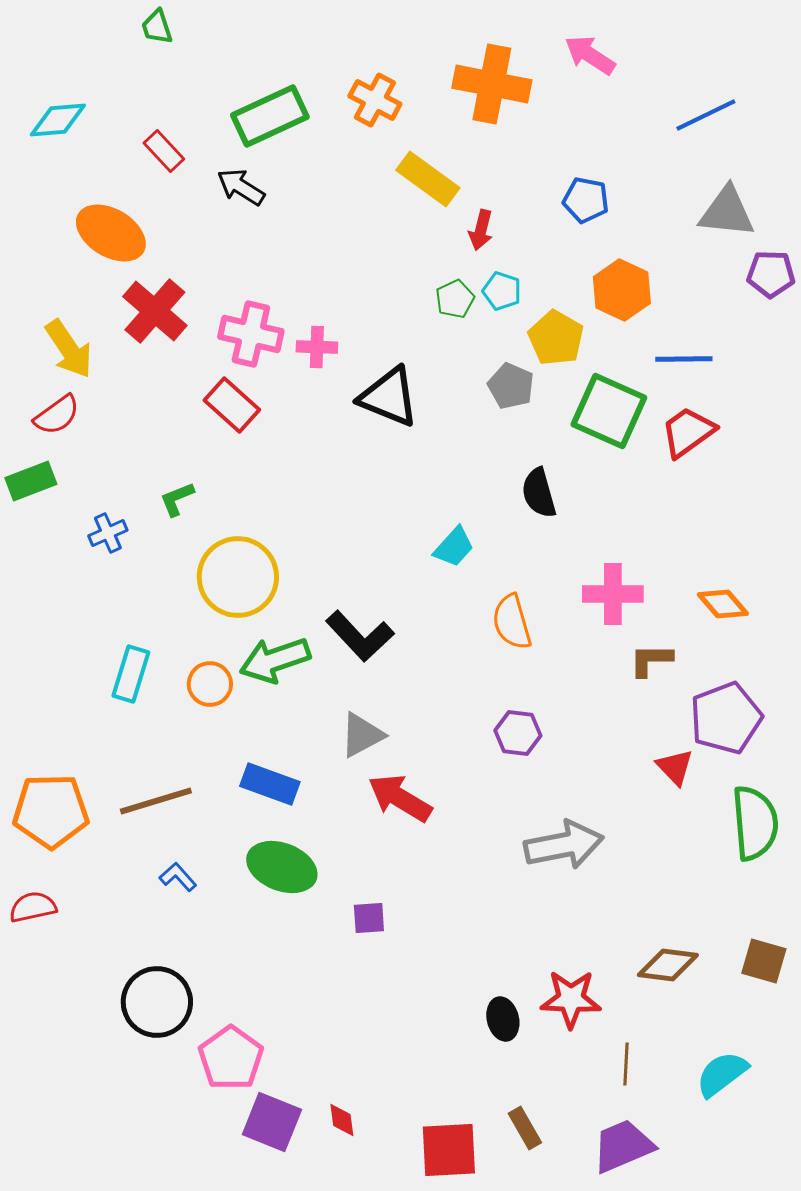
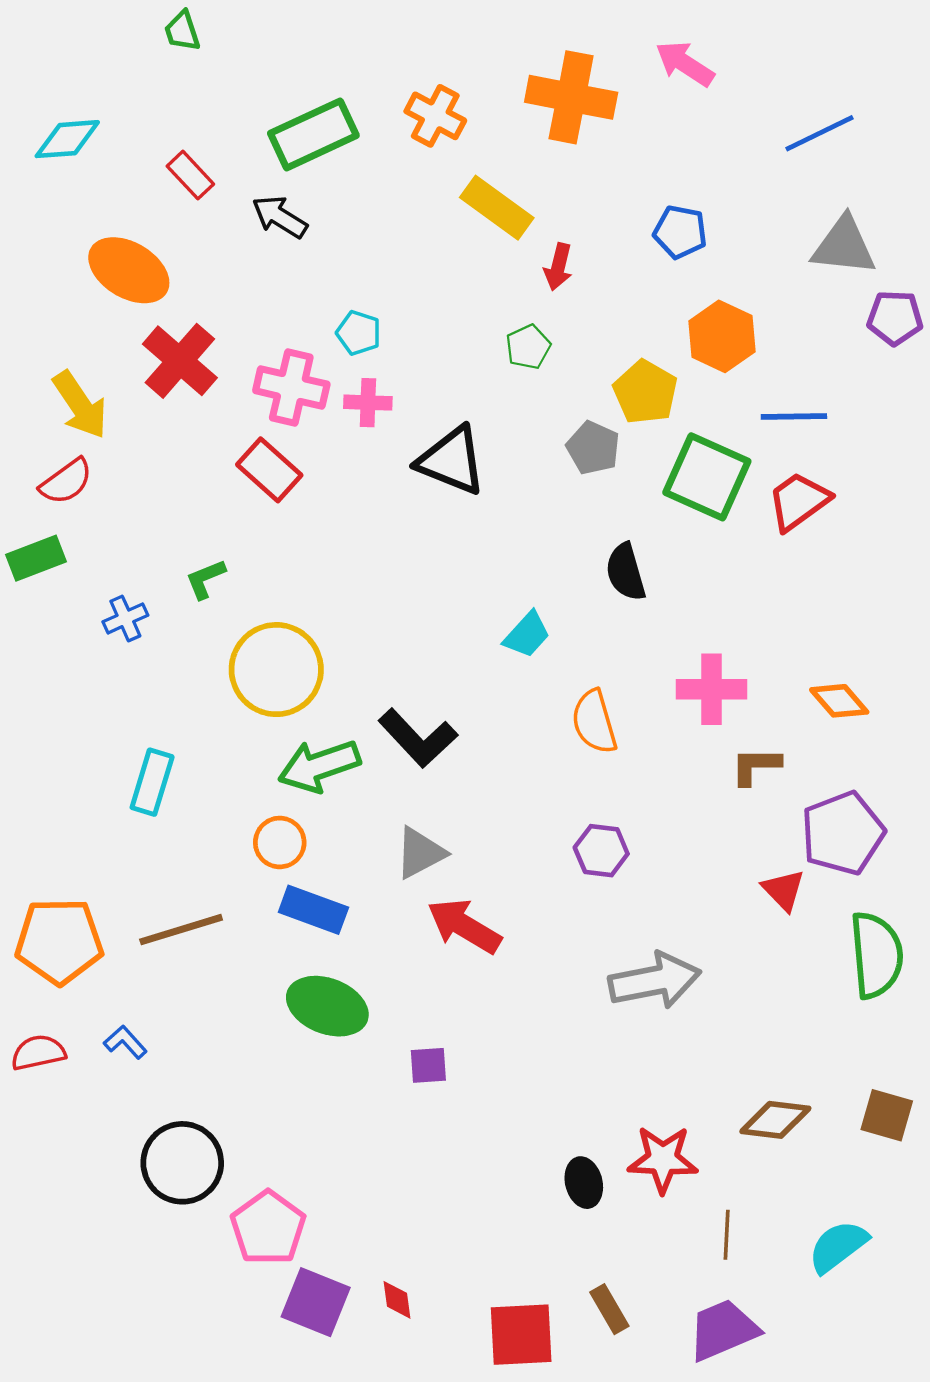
cyan pentagon: (502, 291) -> (359, 333), moved
orange circle: (210, 684) -> (280, 842), moved
blue L-shape: (178, 877) -> (125, 1042), moved

